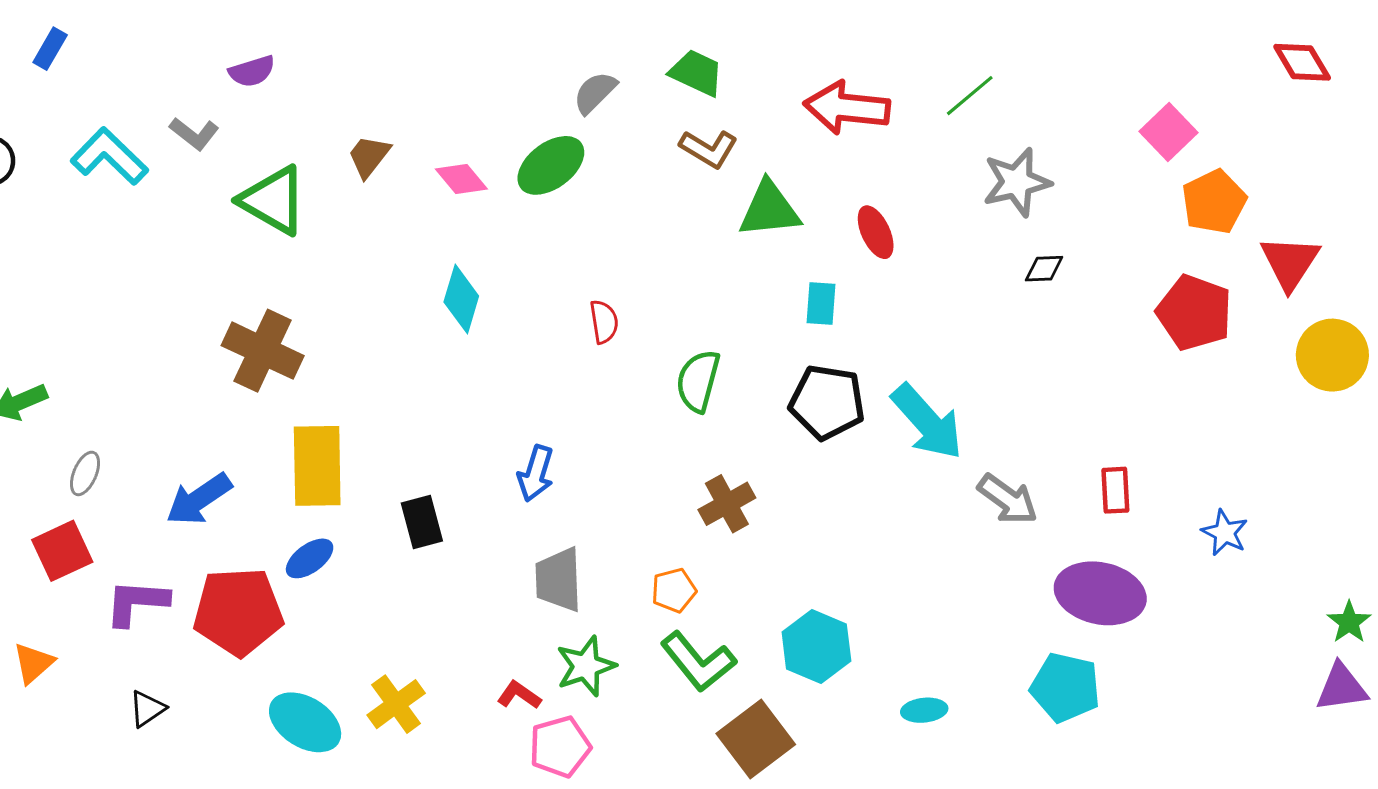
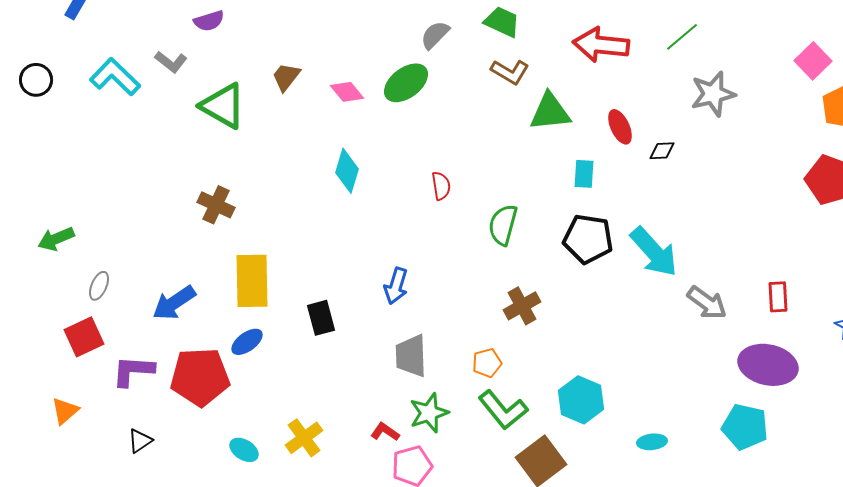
black diamond: (1044, 269) -> (662, 151), moved
brown cross: (263, 351) -> (216, 205), size x0.7
cyan ellipse: (305, 722) -> (244, 450), size x0.6

